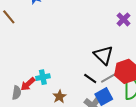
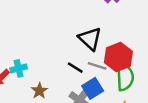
gray line: (108, 78) -> (97, 66), turned 49

